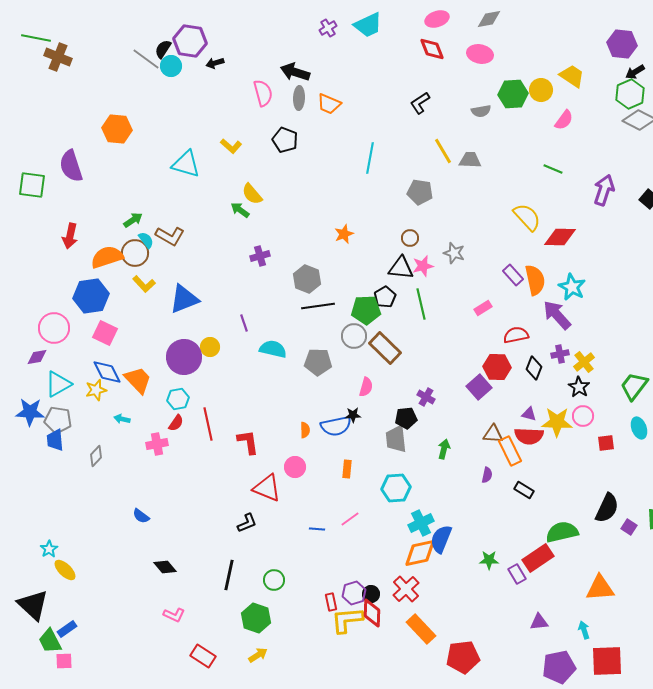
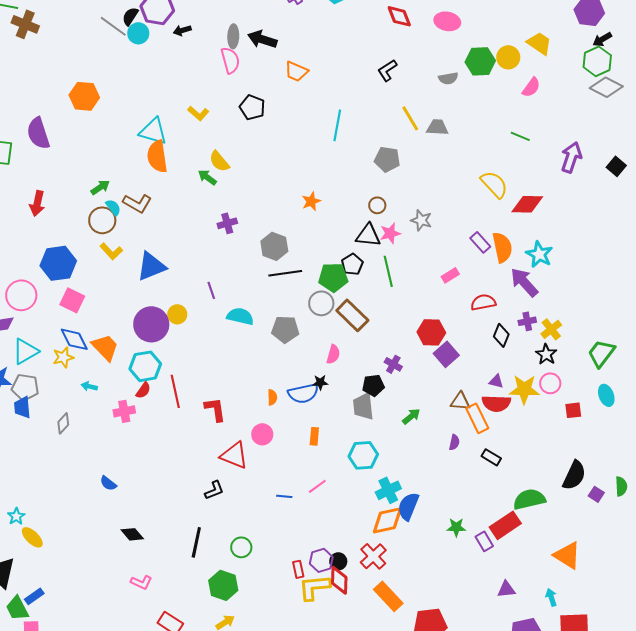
gray ellipse: (299, 98) -> (233, 36), moved
orange semicircle: (107, 257) -> (157, 156), moved, turned -80
red hexagon: (497, 367) -> (431, 332), moved
cyan hexagon: (178, 399) -> (145, 366), size x1.4
green arrow: (444, 449) -> (411, 416), turned 36
orange triangle: (600, 588) -> (567, 555), turned 36

